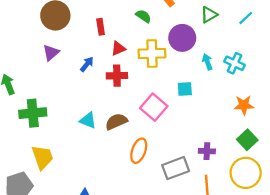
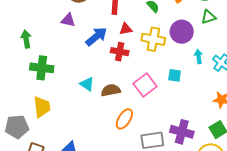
purple triangle: (51, 53) -> (68, 20), turned 42
blue arrow: (87, 64) -> (96, 36), size x1.6
purple cross: (207, 151) -> (182, 132), size x1.6

